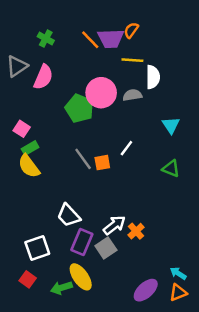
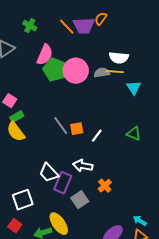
yellow line: (132, 60) -> (115, 72), moved
pink semicircle: (43, 77) -> (45, 55), moved
white semicircle: (153, 77) -> (119, 58), turned 96
green pentagon: (79, 108) -> (55, 70), moved
cyan triangle: (171, 125) -> (134, 88), moved
white line: (126, 148) -> (97, 136), moved
white arrow: (114, 225) -> (83, 166), moved, turned -132
purple rectangle: (82, 242) -> (63, 183), moved

